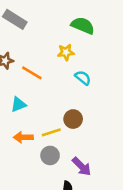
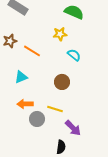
brown circle: (73, 119) -> (62, 82), moved
yellow line: (51, 132) -> (55, 109), moved, turned 35
gray circle: (50, 155) -> (37, 119), moved

